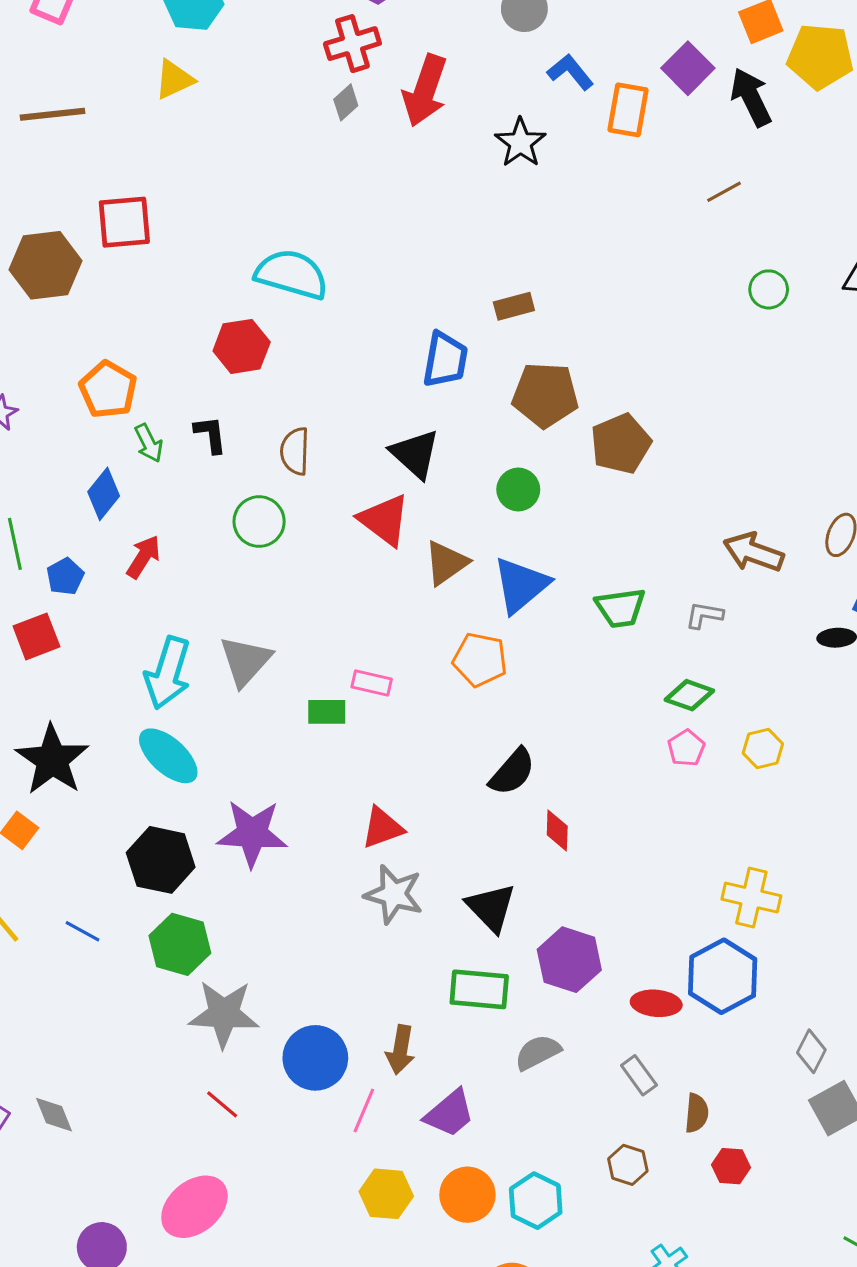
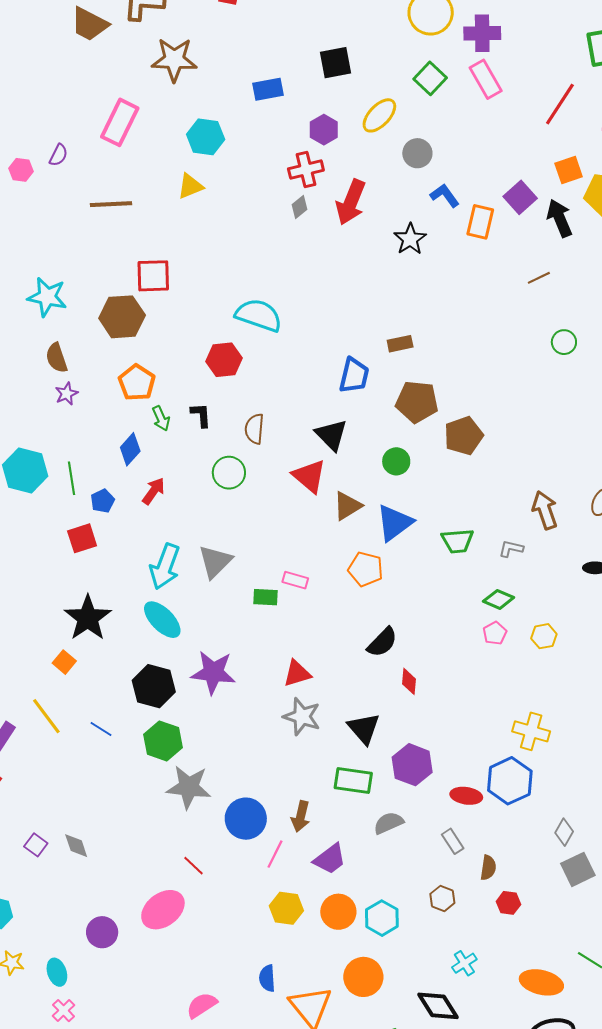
brown hexagon: (45, 265) -> (122, 317), moved
brown arrow: (753, 552) -> (545, 510), turned 48
red line: (222, 1104) -> (194, 866), moved

